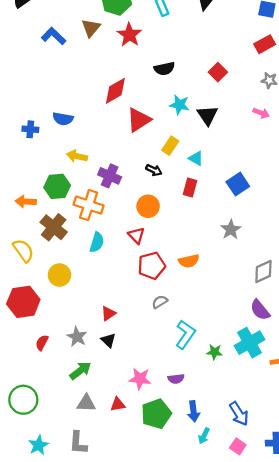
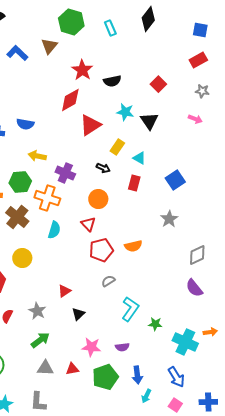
red star: (129, 35) -> (82, 70), moved
black triangle: (108, 340) -> (78, 314), moved, turned 32
cyan cross: (249, 343) -> (185, 342), moved, turned -35

